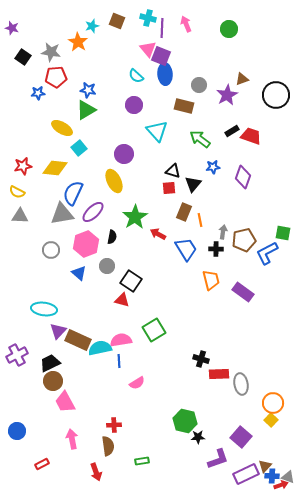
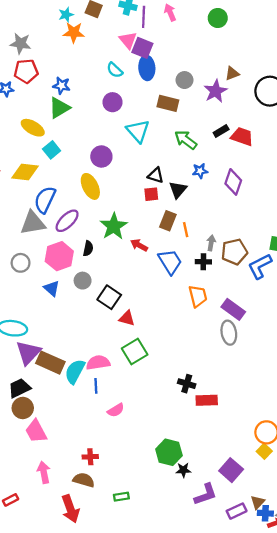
orange star: (78, 42) -> (74, 32), moved, turned -30
red triangle: (122, 300) -> (127, 318), moved
purple triangle: (58, 331) -> (28, 353), size x1.4
cyan semicircle: (100, 348) -> (75, 371), turned -50
gray ellipse: (241, 384) -> (229, 333), moved
brown semicircle: (108, 446) -> (84, 480), turned -66
red arrow: (96, 472) -> (70, 509), size x1.4
purple rectangle: (246, 474) -> (237, 511), size x0.7

